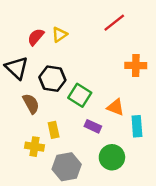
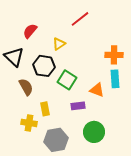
red line: (114, 23) -> (80, 19), moved
yellow triangle: (60, 35) -> (59, 44), moved
purple rectangle: (93, 126) -> (78, 106), turned -32
cyan rectangle: (137, 126) -> (115, 79), moved

